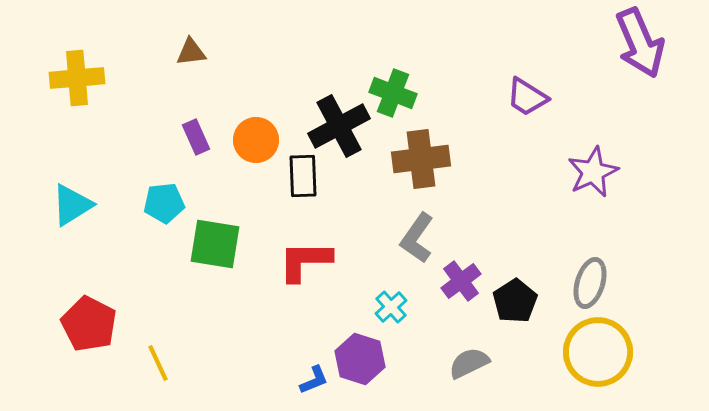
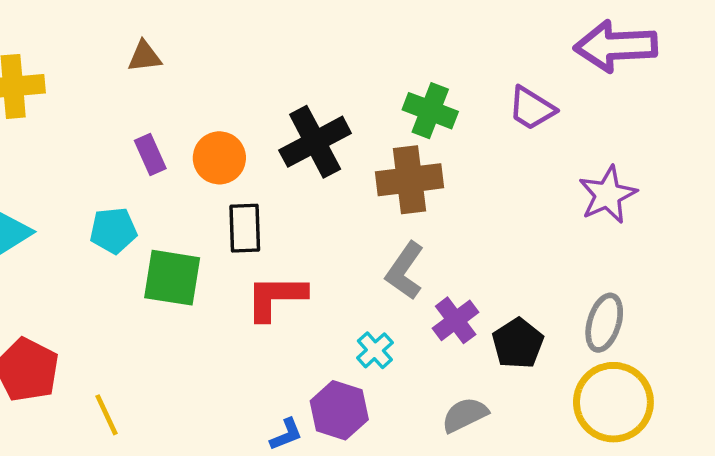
purple arrow: (640, 43) -> (616, 46), moved, turned 110
green cross: (393, 93) -> (430, 111), moved
black rectangle: (303, 176) -> (245, 228), moved

